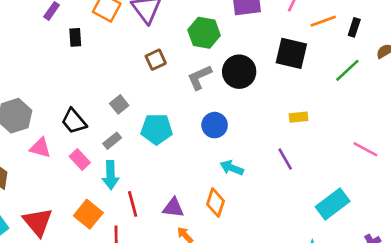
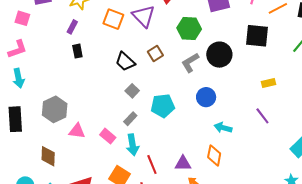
black rectangle: (75, 37) -> (77, 51), moved
black trapezoid: (74, 121) -> (125, 62), moved

